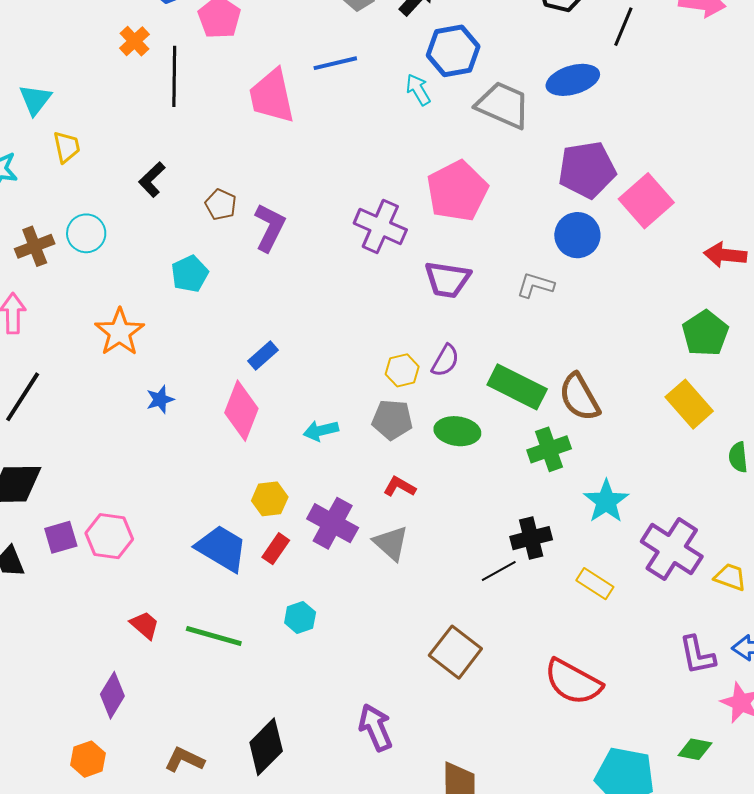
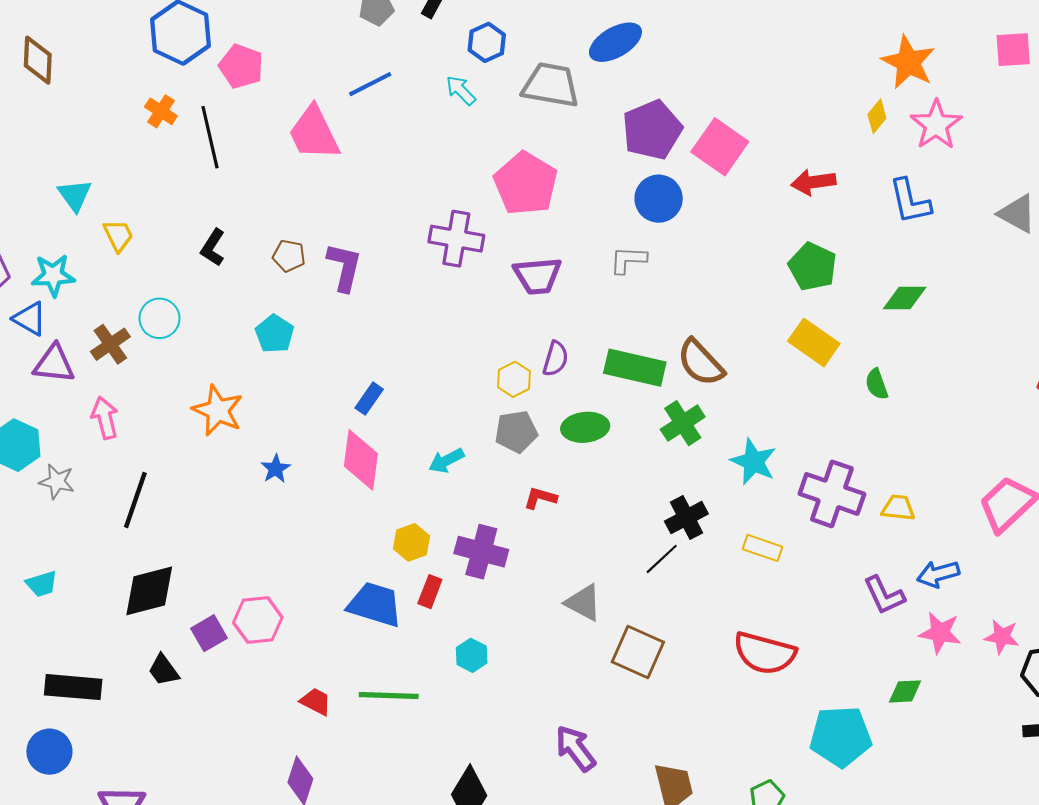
blue hexagon: (453, 51) -> (487, 42), size x0.7
gray triangle: (391, 543) -> (583, 603), moved

